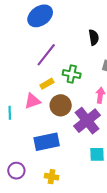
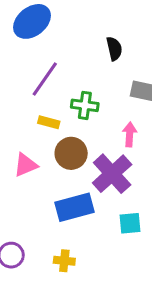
yellow rectangle: (47, 84) -> (49, 122), turned 48
pink triangle: (32, 101) -> (25, 165), moved
blue rectangle: (47, 142) -> (74, 207), moved

